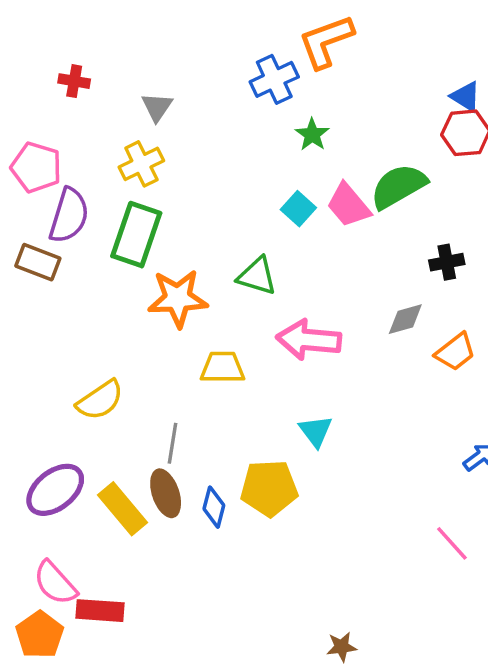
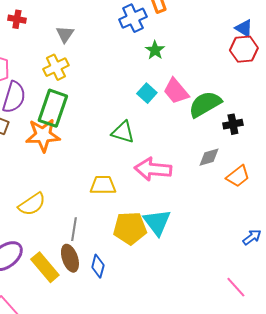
green semicircle: (398, 186) -> (205, 104), moved
orange star: (178, 298) -> (43, 135), moved
cyan triangle: (316, 431) -> (157, 222), size x1.4
yellow pentagon: (269, 488) -> (130, 228), moved

